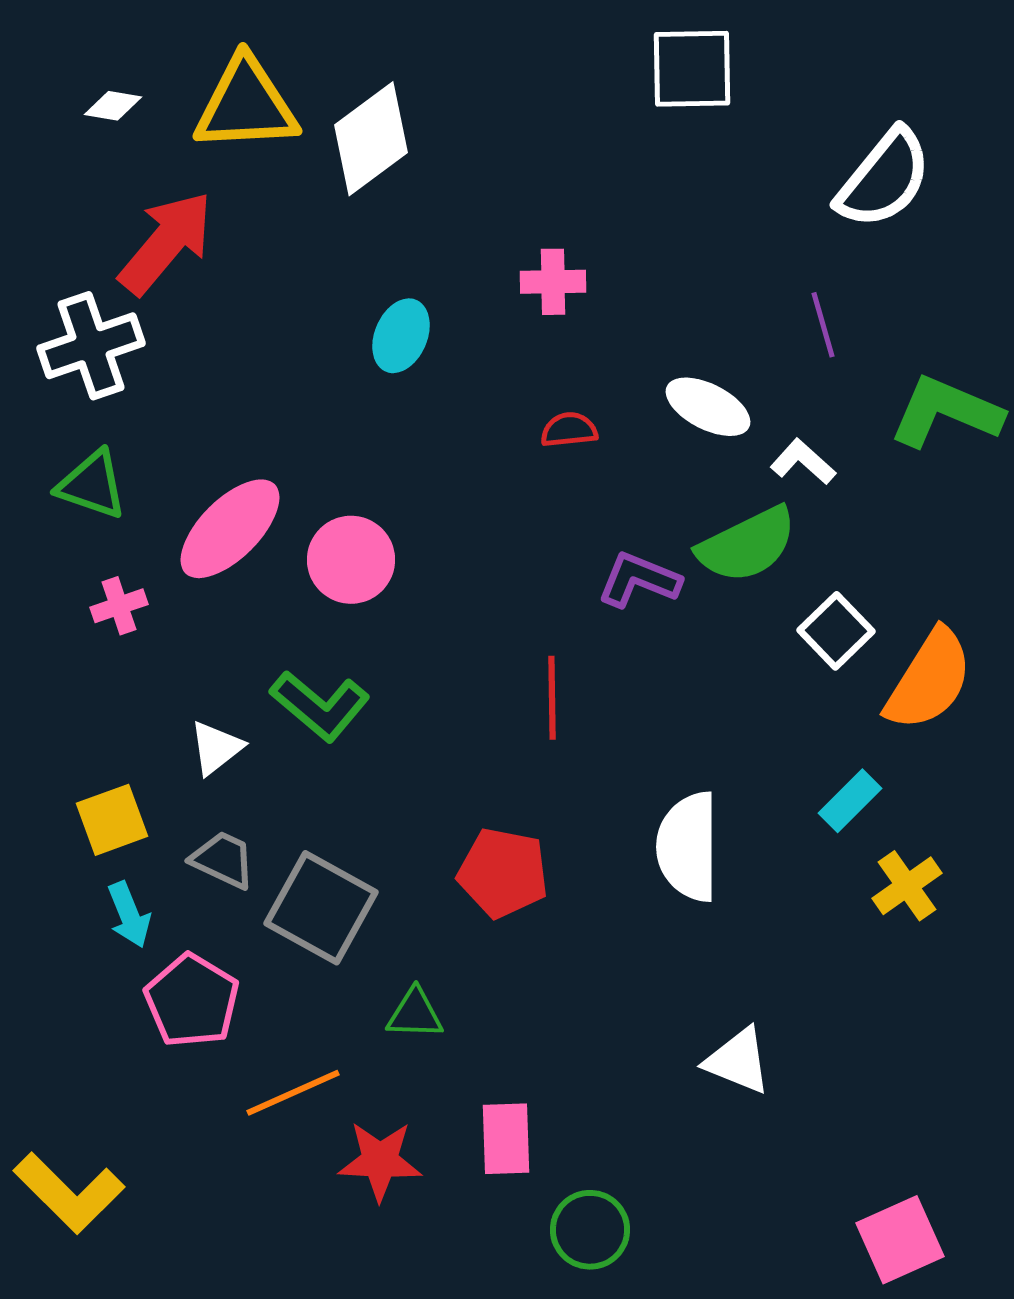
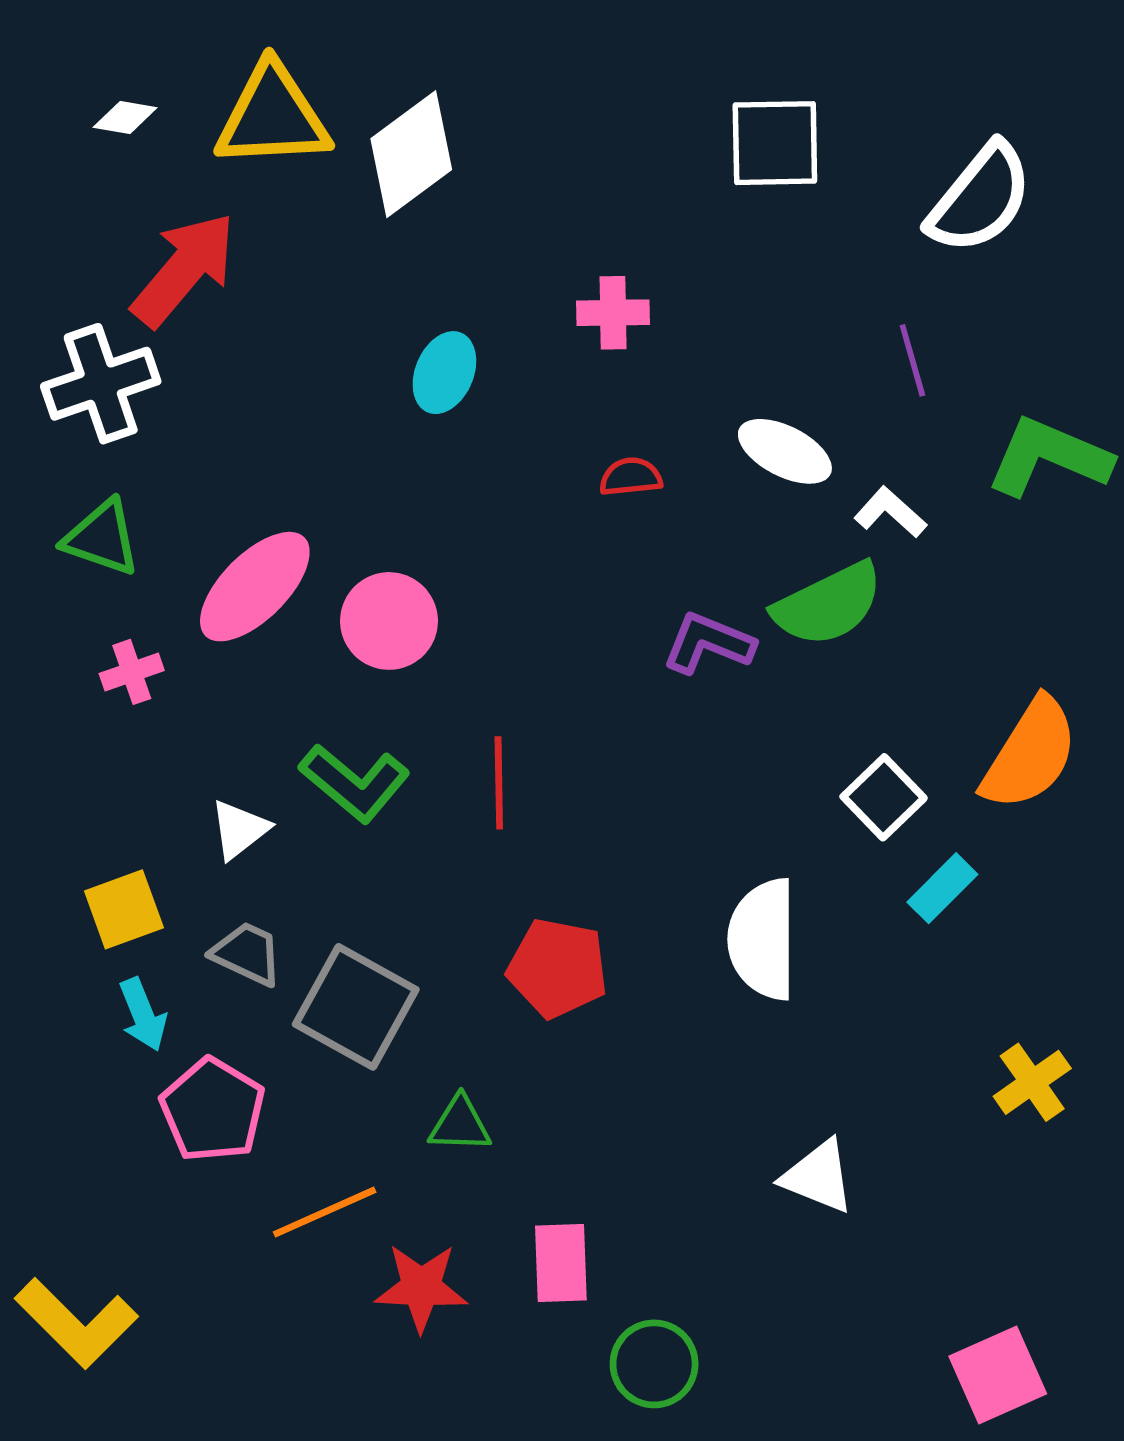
white square: (692, 69) -> (775, 143), moved
white square: (836, 631) -> (884, 797), moved
red line: (552, 698) -> (499, 783), moved
yellow cross: (907, 886) -> (1032, 1082), moved

